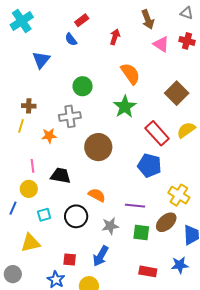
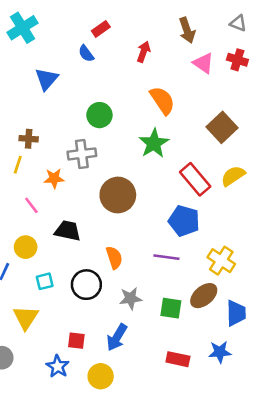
pink line: (32, 166) -> (31, 205), moved, turned -32
orange semicircle: (97, 195) -> (114, 258), turned 42
purple line: (135, 206) -> (166, 257), moved
yellow triangle: (30, 243) -> (26, 318), turned -45

